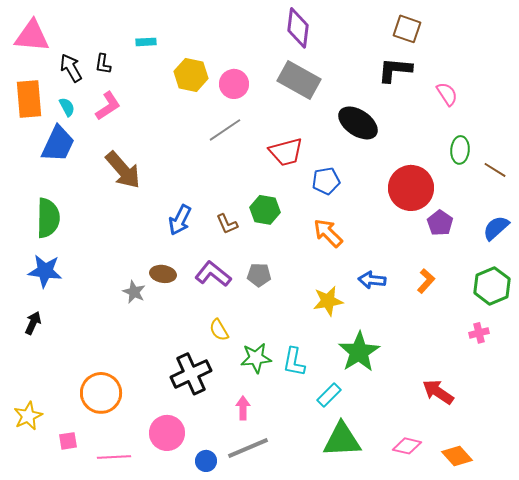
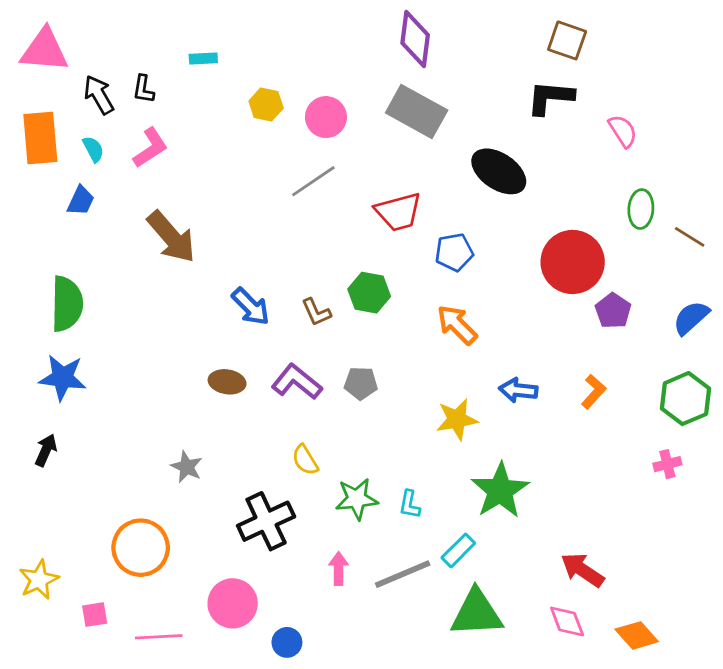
yellow hexagon: (191, 75) -> (266, 105), size x0.7
blue trapezoid: (58, 144) -> (81, 201), size x0.6
blue arrow: (180, 220) -> (251, 307), turned -72
gray star: (134, 292) -> (187, 467), moved
cyan L-shape: (294, 362) -> (410, 504), size x0.7
red arrow: (438, 392) -> (582, 570), moved
pink diamond: (407, 446) -> (567, 622), turned 56
gray line: (248, 448) -> (403, 574), moved

